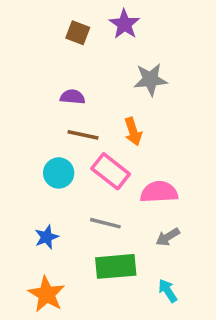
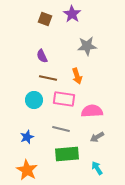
purple semicircle: (73, 97) -> (42, 56), turned -120
pink rectangle: (111, 171) -> (64, 99), turned -30

